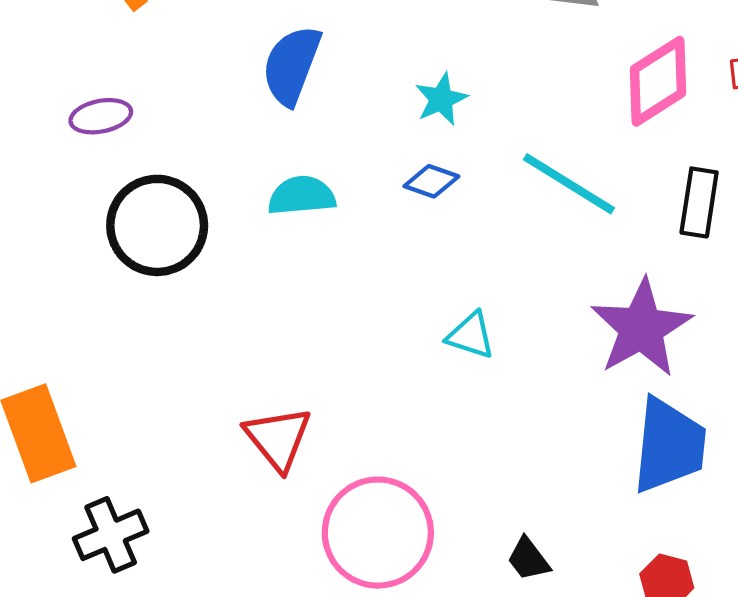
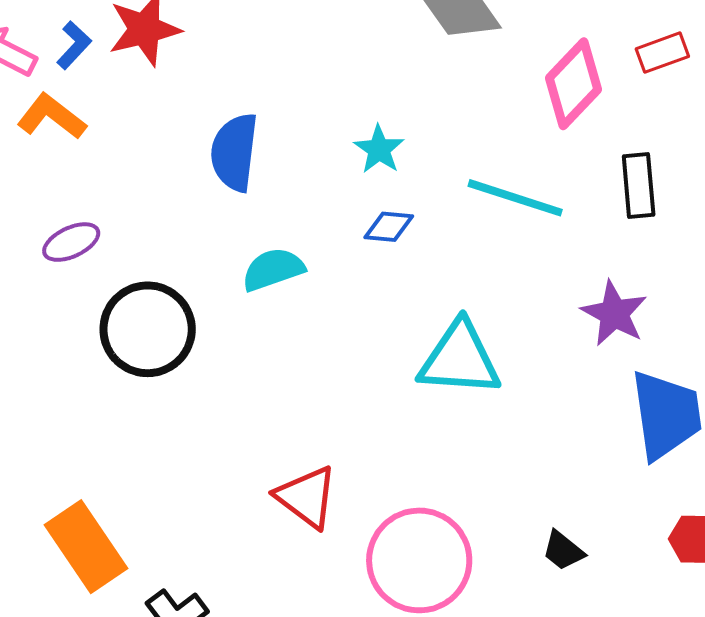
purple star: (641, 328) -> (614, 313), size x0.7
cyan triangle: (471, 335) -> (460, 359), size x1.8

